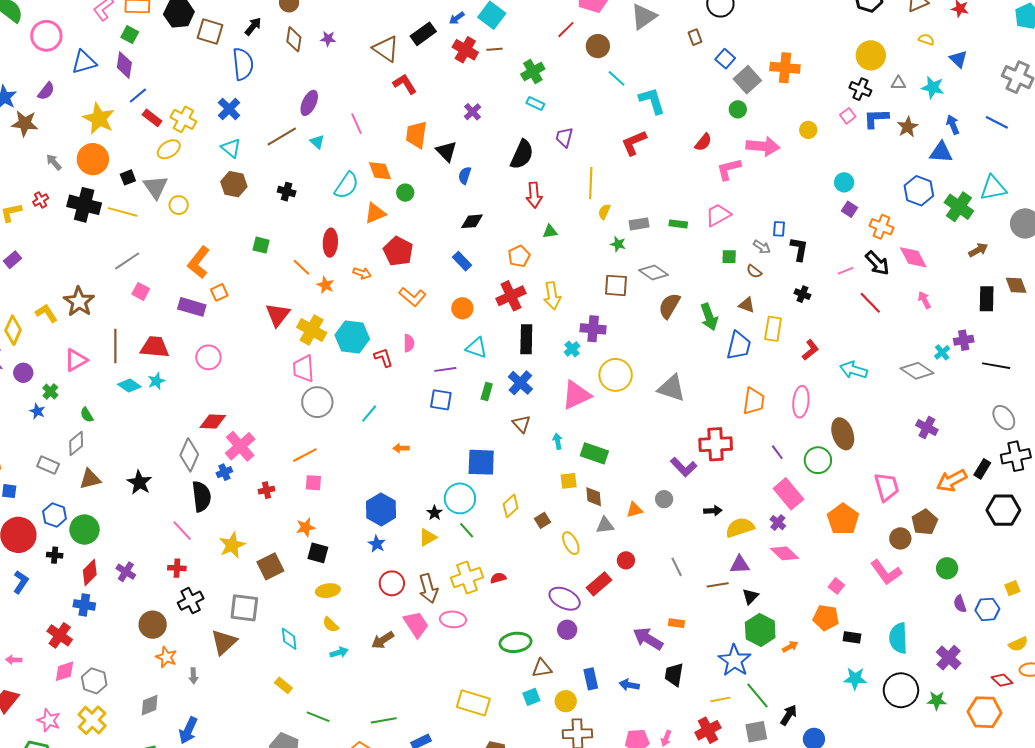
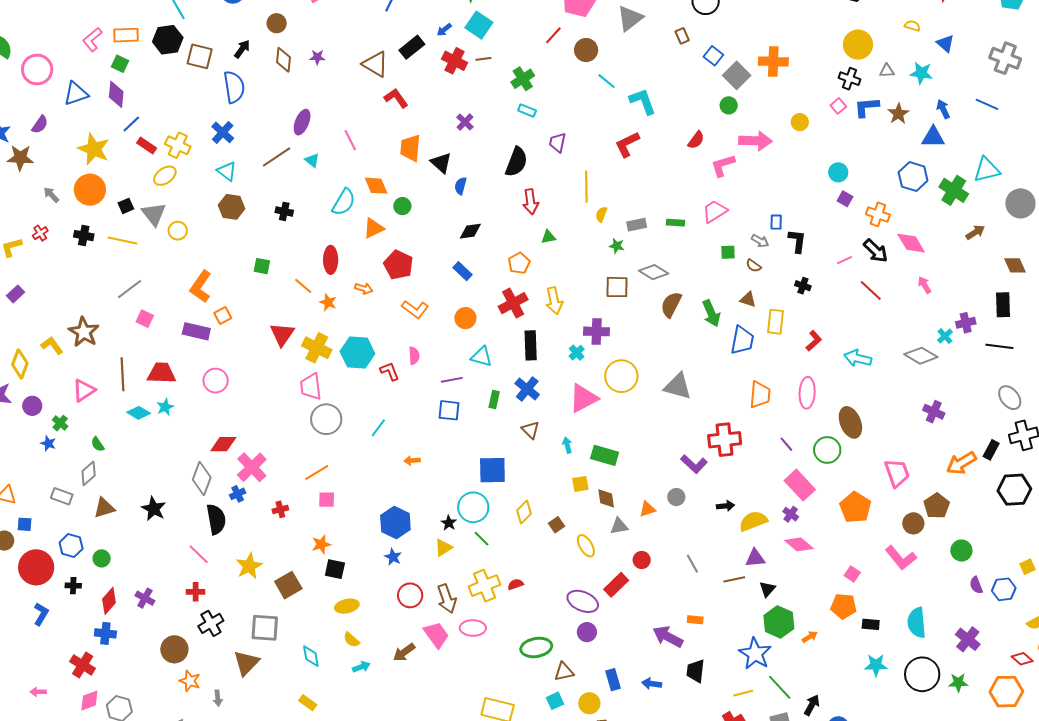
black cross: (84, 205) -> (84, 236), size x0.6
black rectangle: (987, 299) -> (1003, 305), moved
green circle: (84, 530) -> (102, 558), size x0.6

